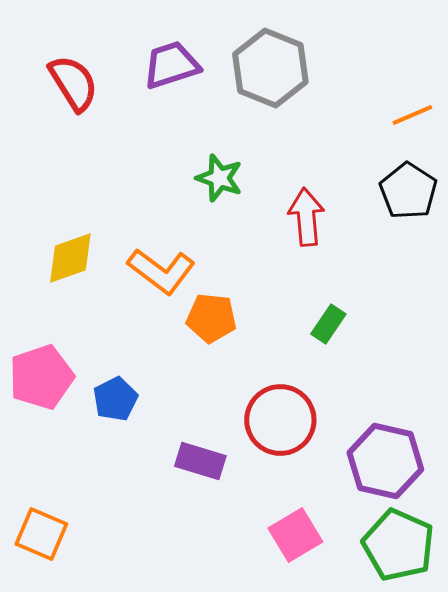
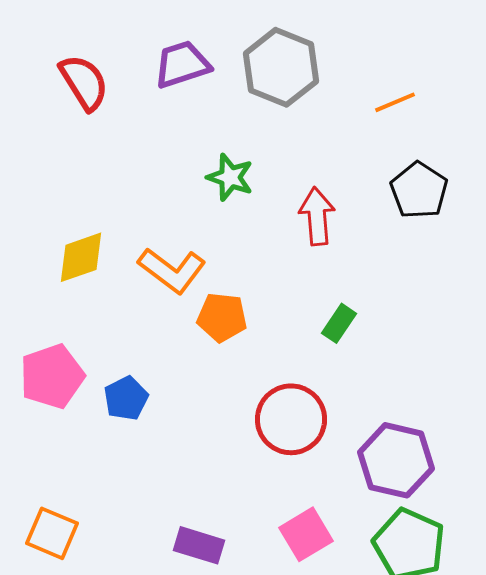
orange line: (412, 115) -> (395, 102), moved
purple rectangle: (200, 461) -> (199, 545), moved

